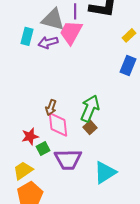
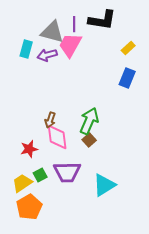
green square: (43, 148) -> (40, 175), moved

